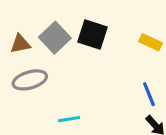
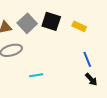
yellow rectangle: (151, 42) -> (79, 26), moved

